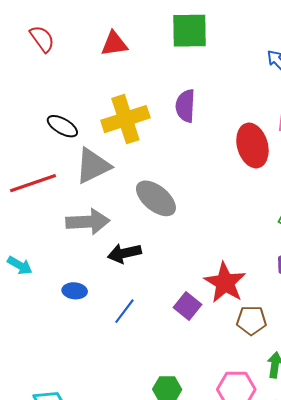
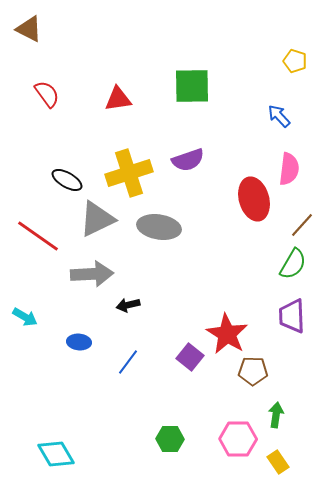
purple semicircle: (185, 106) -> (188, 160), turned -112
red line: (33, 183) -> (38, 236), turned 54
gray ellipse: (156, 198) -> (159, 227), moved, turned -30
black arrow: (124, 253) -> (128, 305), size x0.7

